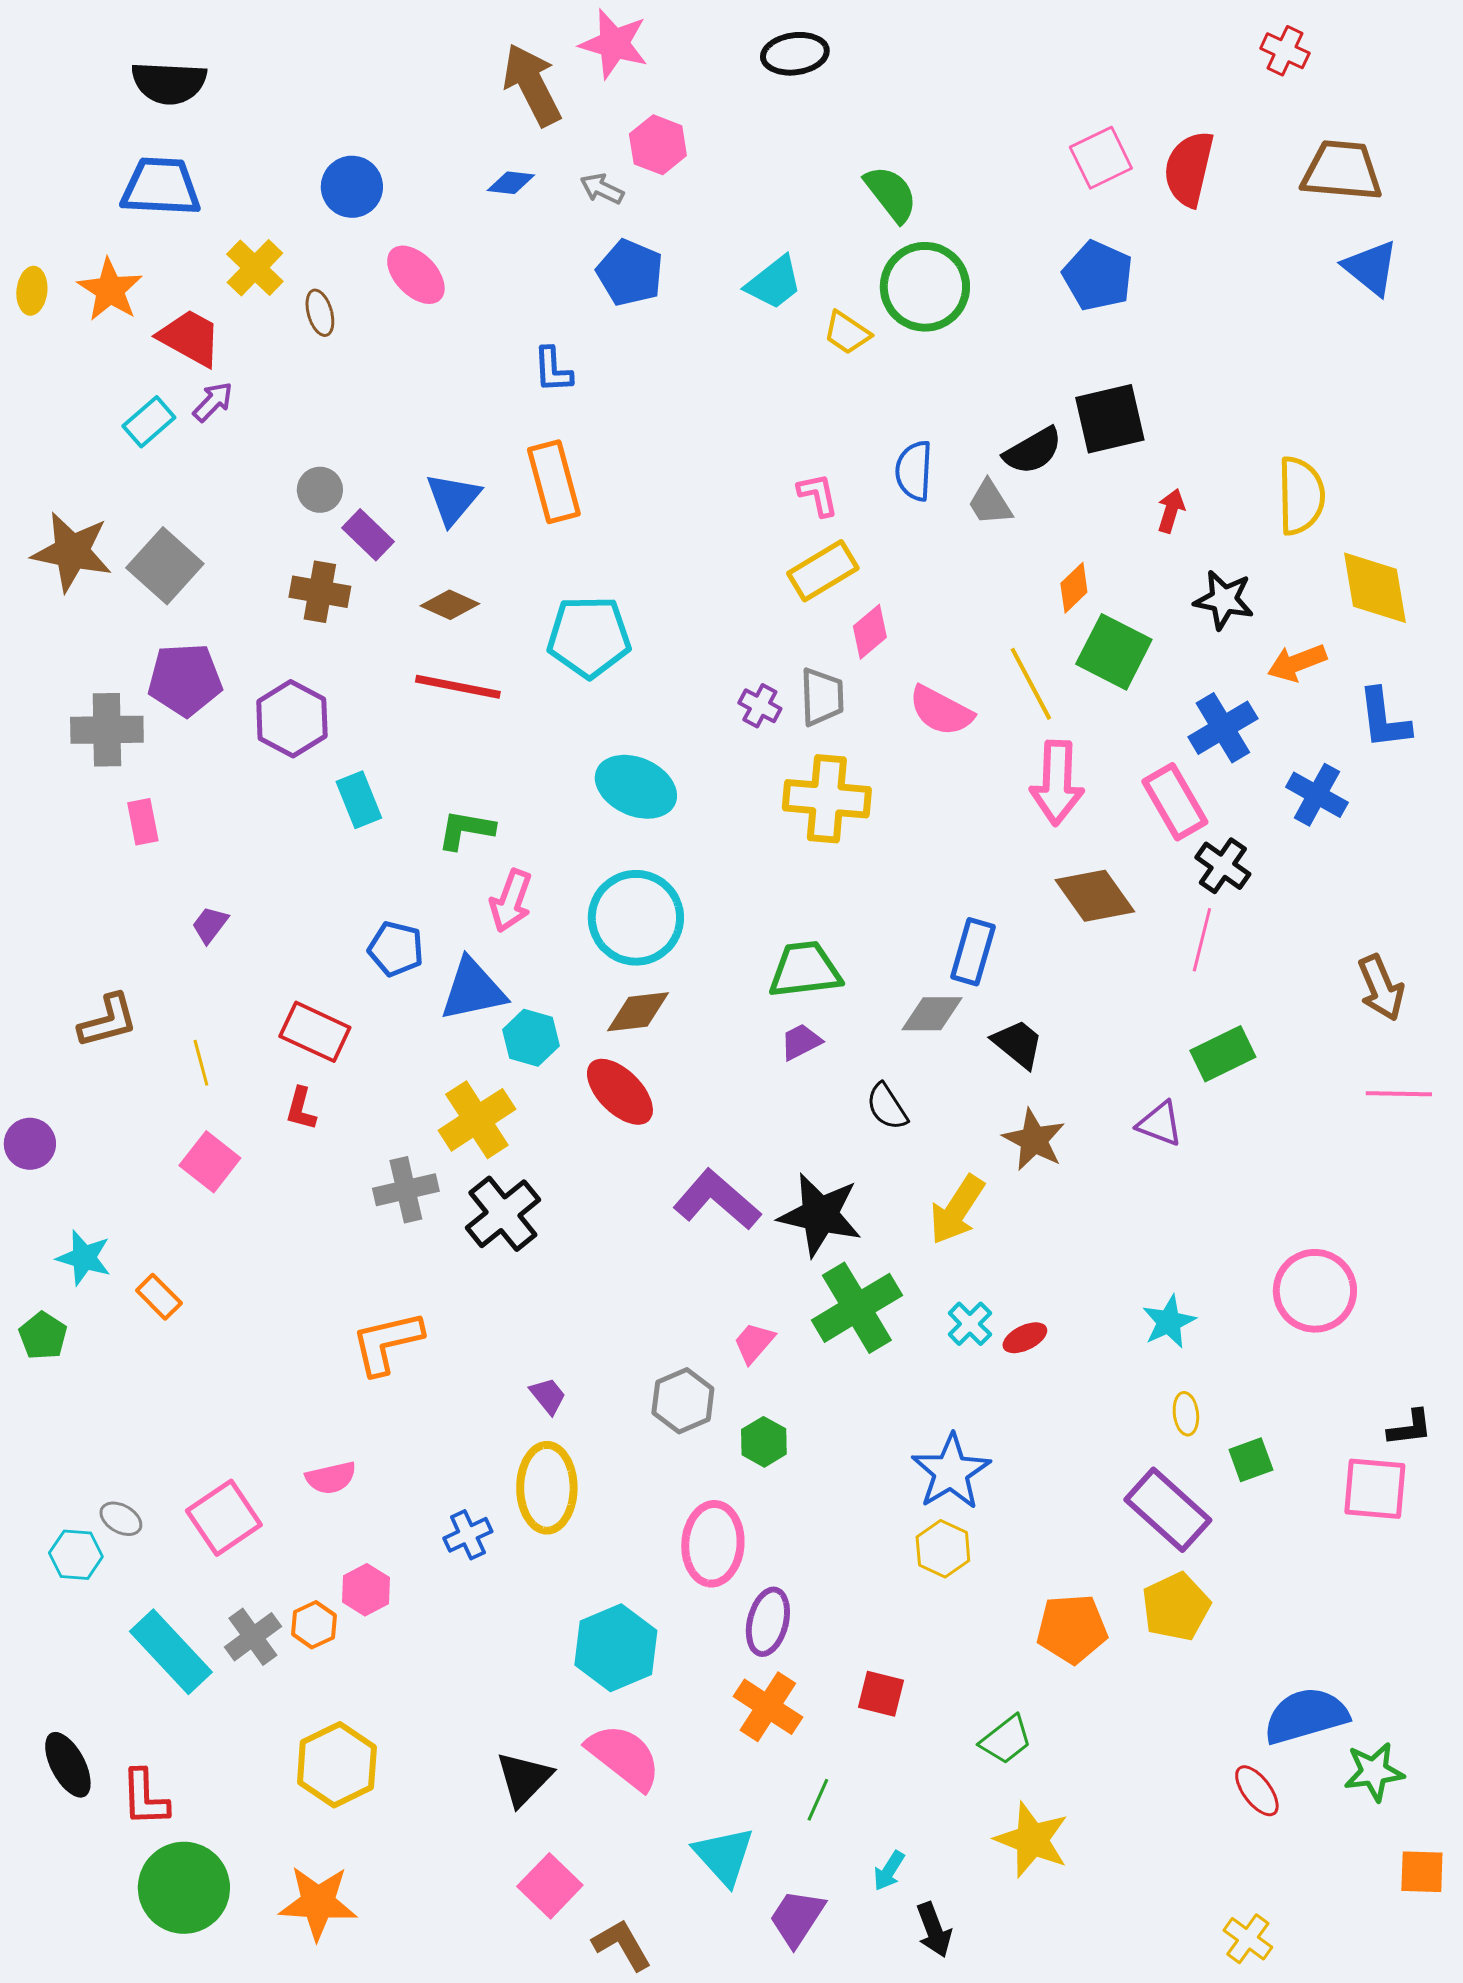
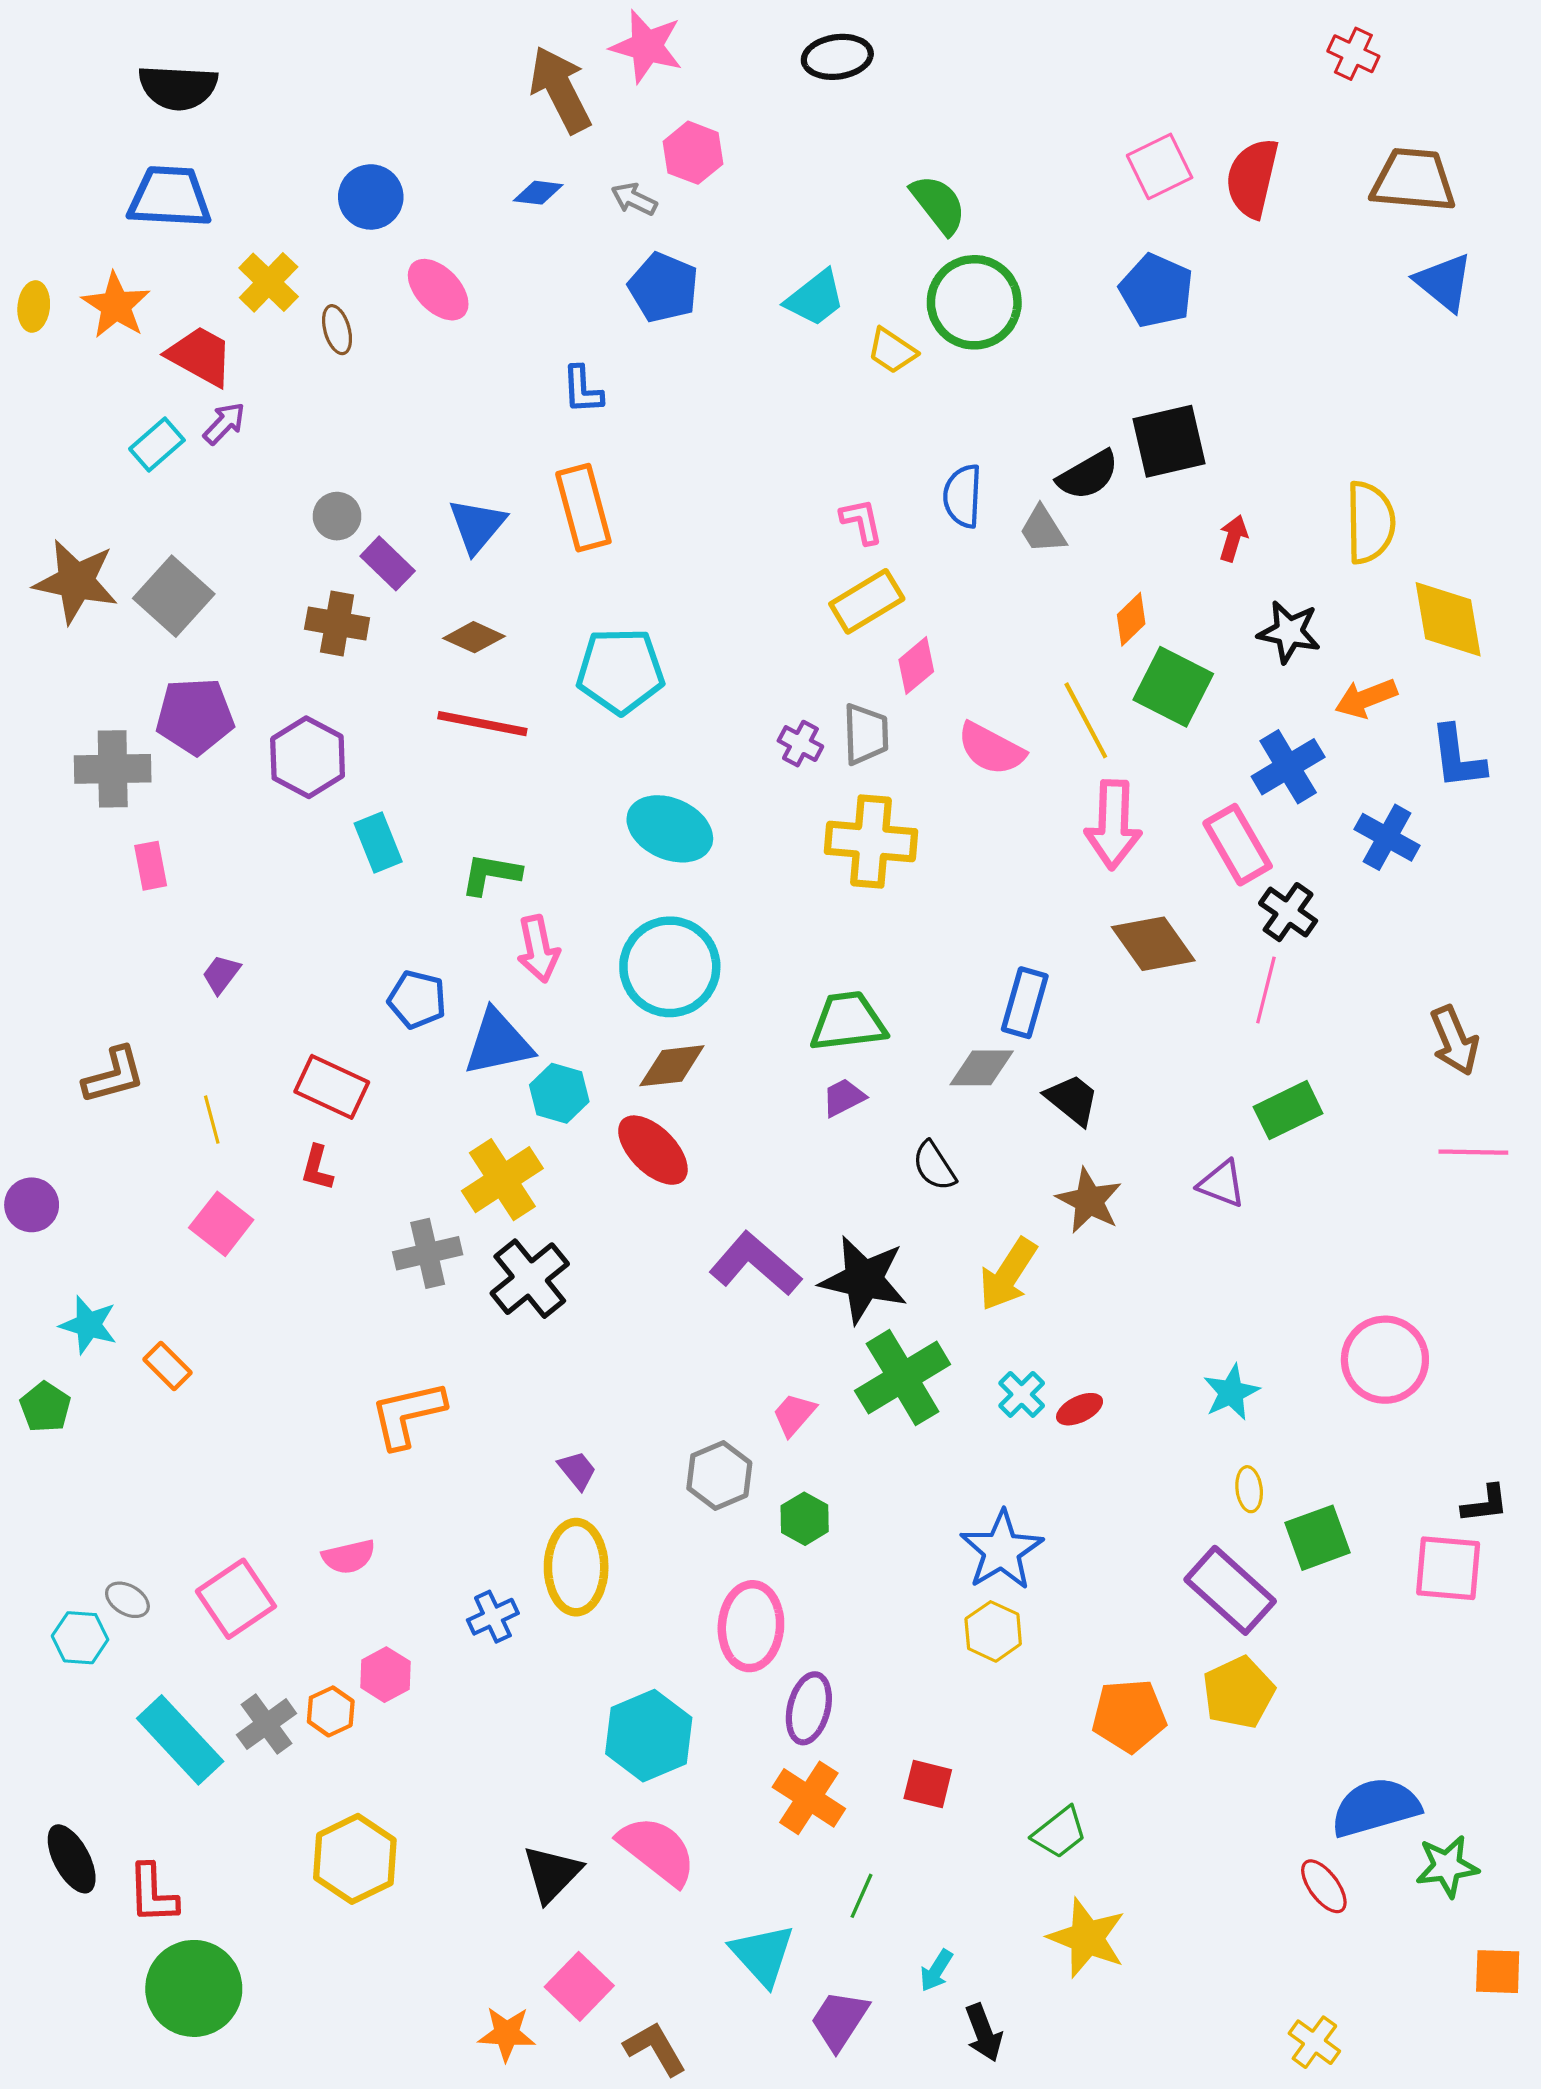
pink arrow: (511, 901) -> (538, 949), turned -32
green square: (1251, 1460) -> (1318, 1538), size x1.4
orange star: (318, 1903) -> (507, 2034), moved, size x0.7

